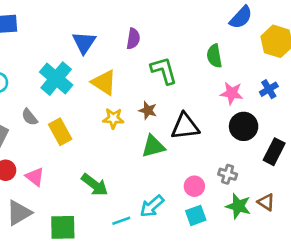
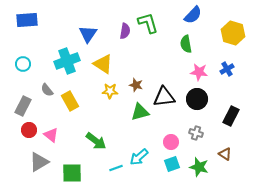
blue semicircle: (241, 17) -> (193, 15), moved
green L-shape: (164, 71) -> (148, 23), moved
cyan cross: (56, 79) -> (67, 61), turned 30
black circle: (244, 126) -> (197, 99), moved
green star: (238, 206) -> (199, 167), moved

